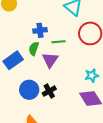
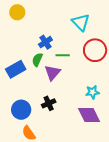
blue cross: (40, 30) -> (45, 42), turned -32
blue circle: (29, 90) -> (21, 110), moved

